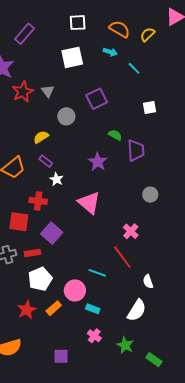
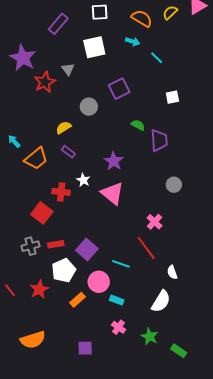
purple rectangle: (25, 34) -> (58, 24), moved
yellow semicircle: (148, 34) -> (170, 13), moved
gray triangle: (48, 91) -> (68, 69), moved
purple star: (98, 162) -> (114, 161), moved
white star: (56, 179) -> (83, 180), moved
red square: (19, 222) -> (42, 213), turned 30
purple square: (52, 233) -> (87, 250), moved
red star: (27, 310) -> (39, 289), moved

